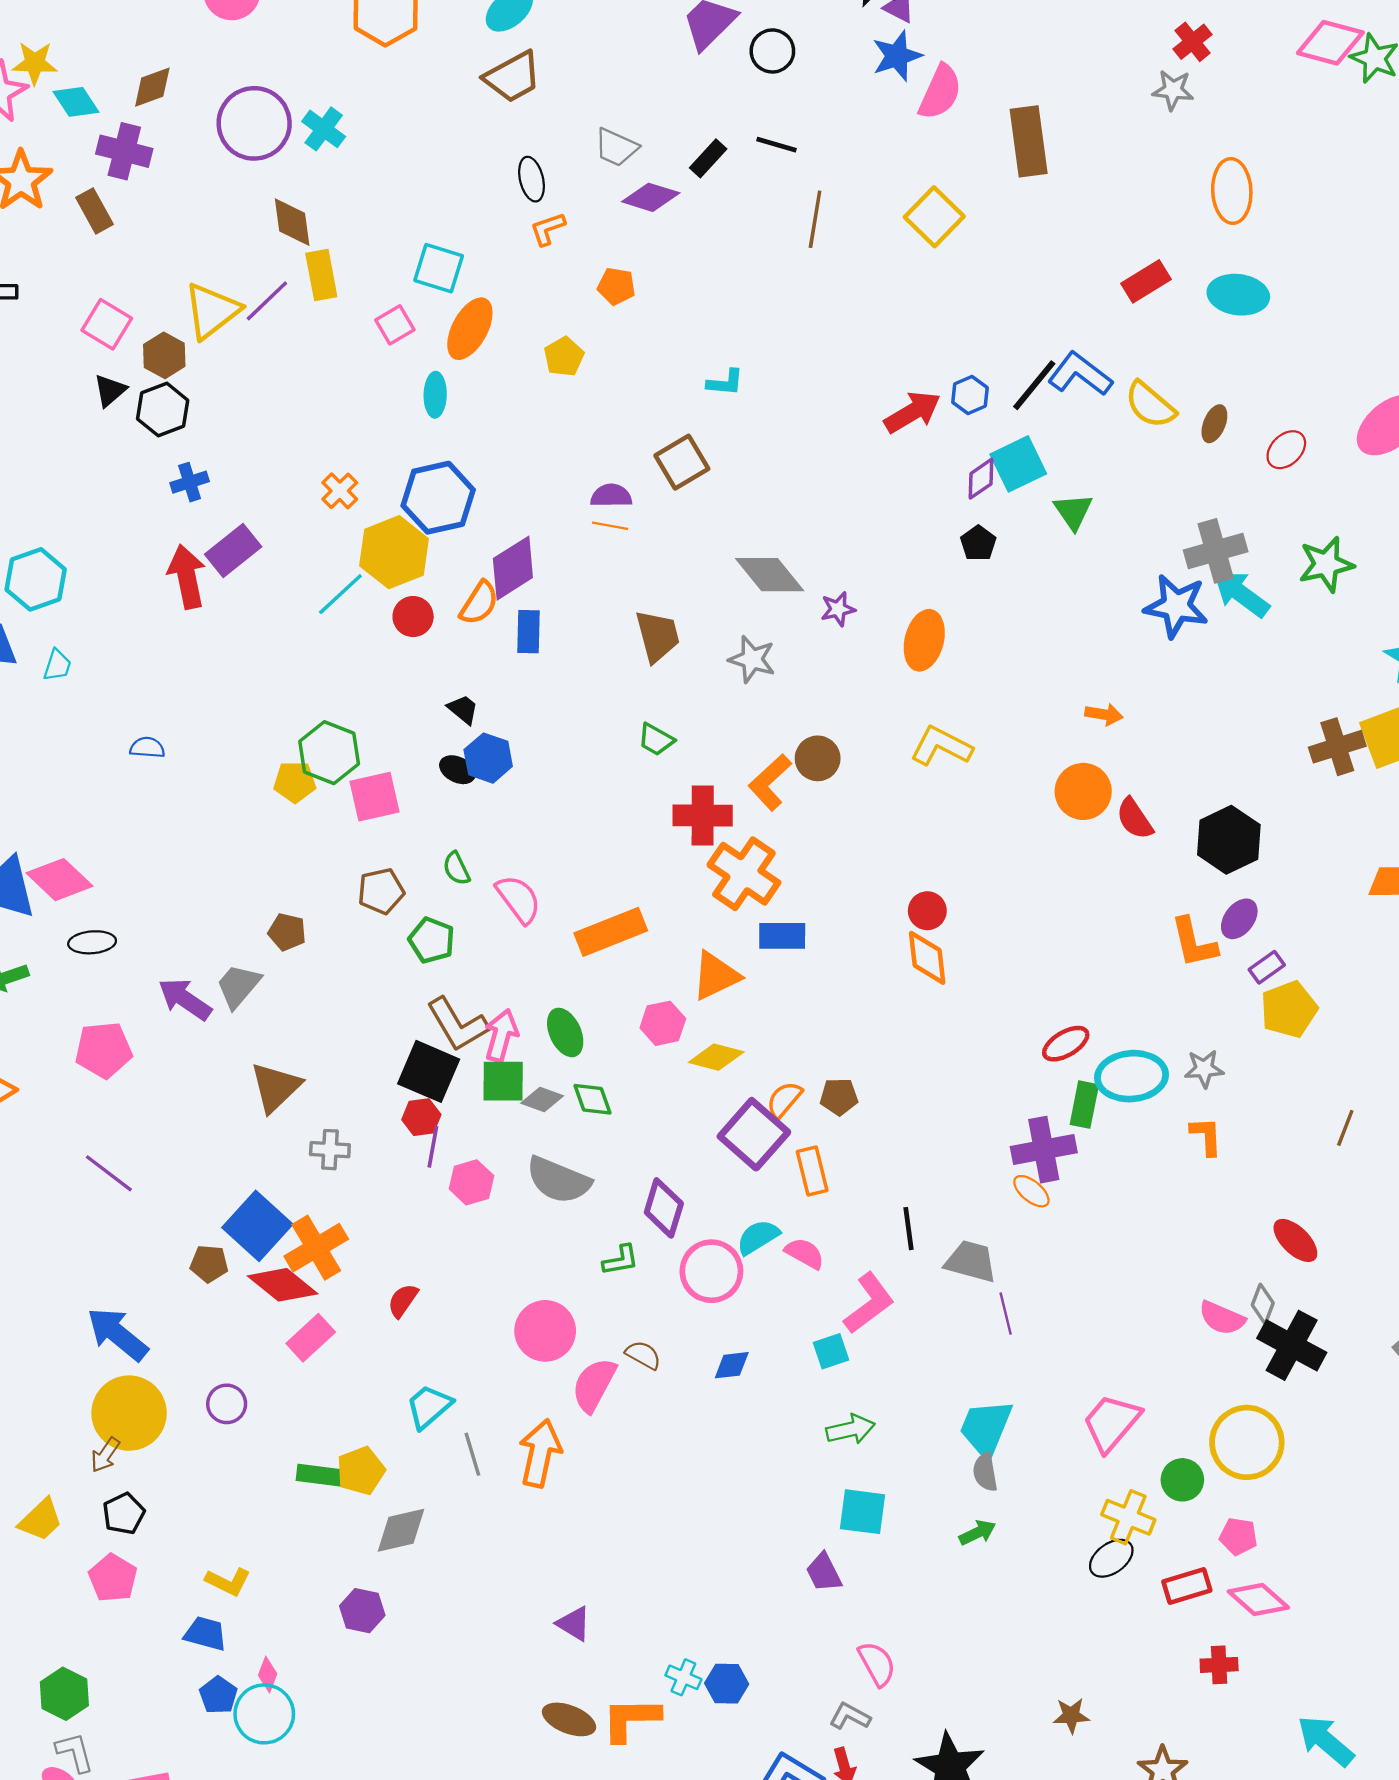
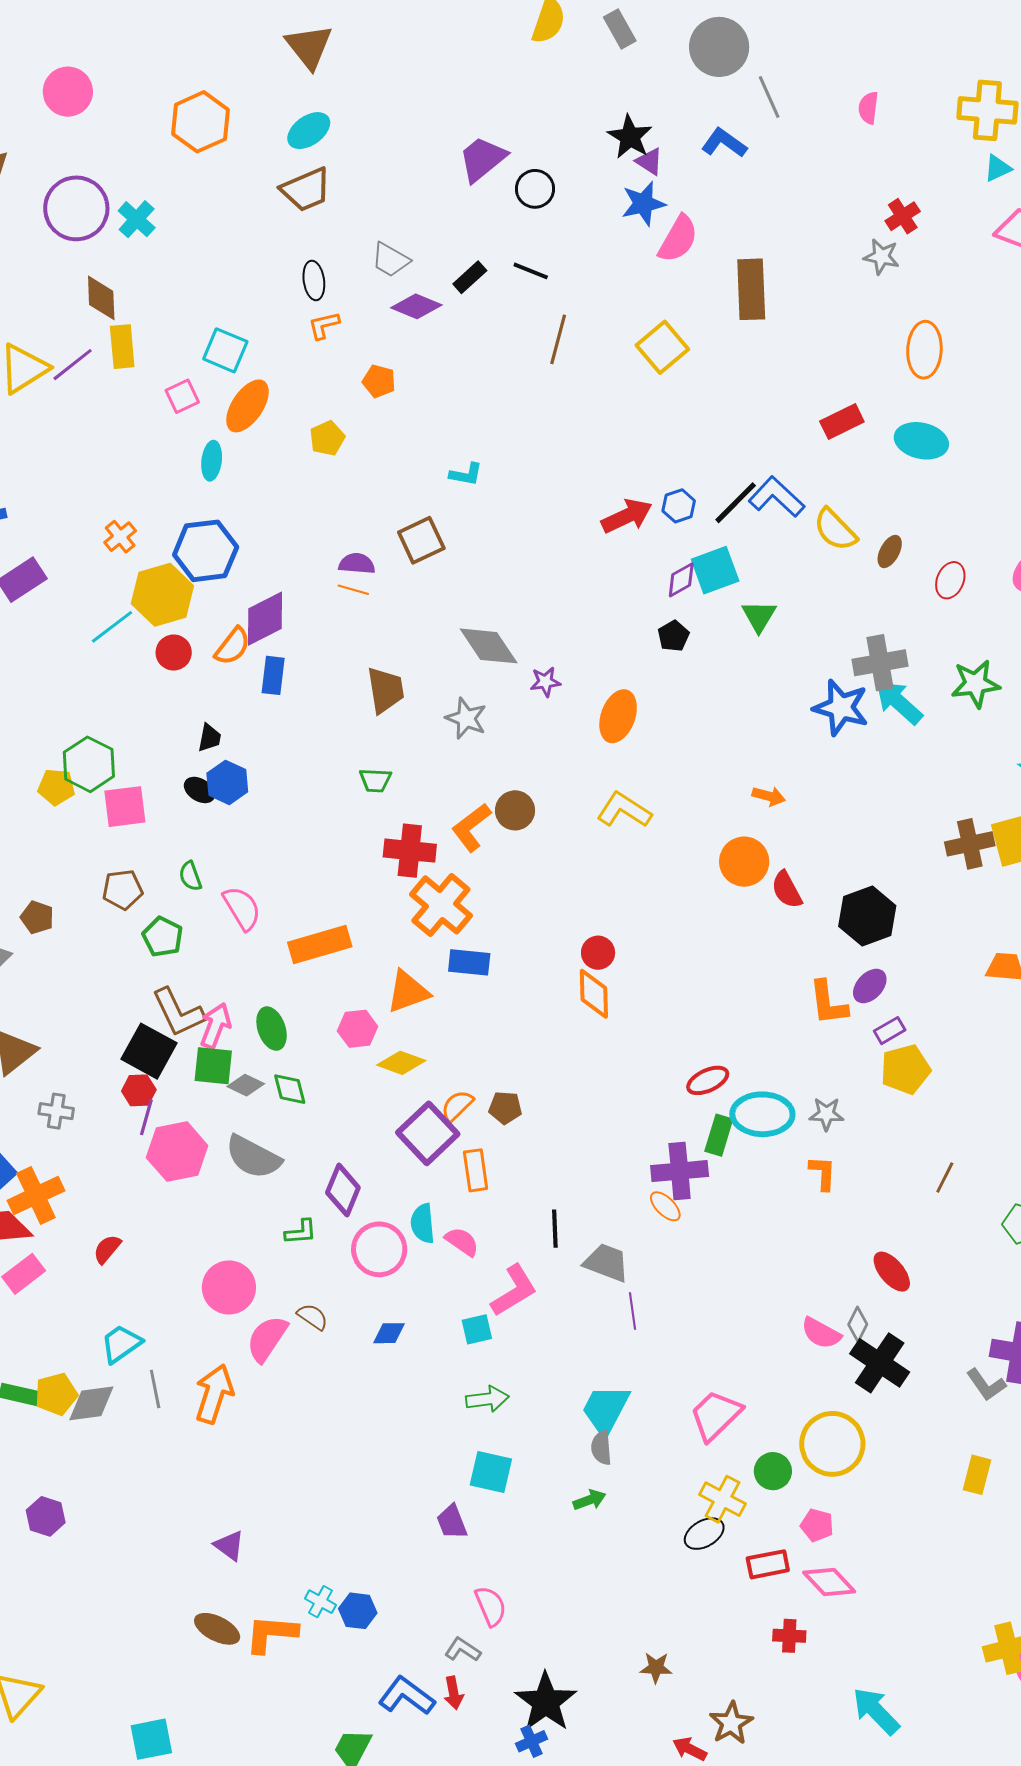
red ellipse: (1286, 450) -> (950, 580), turned -30
black trapezoid: (463, 709) -> (209, 738), turned 56
green trapezoid: (656, 739) -> (375, 780), turned -32
pink hexagon: (471, 1182) -> (177, 1152), size x1.5
cyan semicircle: (758, 1237) -> (423, 1223), turned -69
gray diamond: (401, 1530) -> (91, 1403), moved

